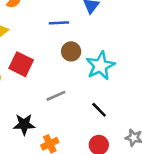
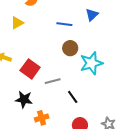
red square: (21, 64) -> (30, 69), moved
black line: (99, 110) -> (73, 97), moved

